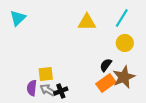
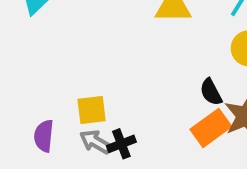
black semicircle: (106, 65) -> (211, 92), turned -64
purple semicircle: (32, 88) -> (44, 136), moved

